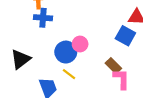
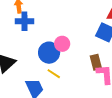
brown rectangle: (113, 66) -> (96, 62), turned 35

